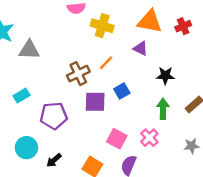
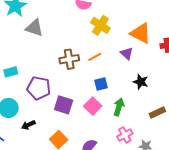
cyan rectangle: (22, 96) -> (11, 72), moved
purple square: (95, 102) -> (64, 105), moved
green arrow: (163, 109) -> (119, 107), moved
pink cross: (149, 138) -> (125, 135), moved
pink square: (117, 139) -> (93, 106), moved

